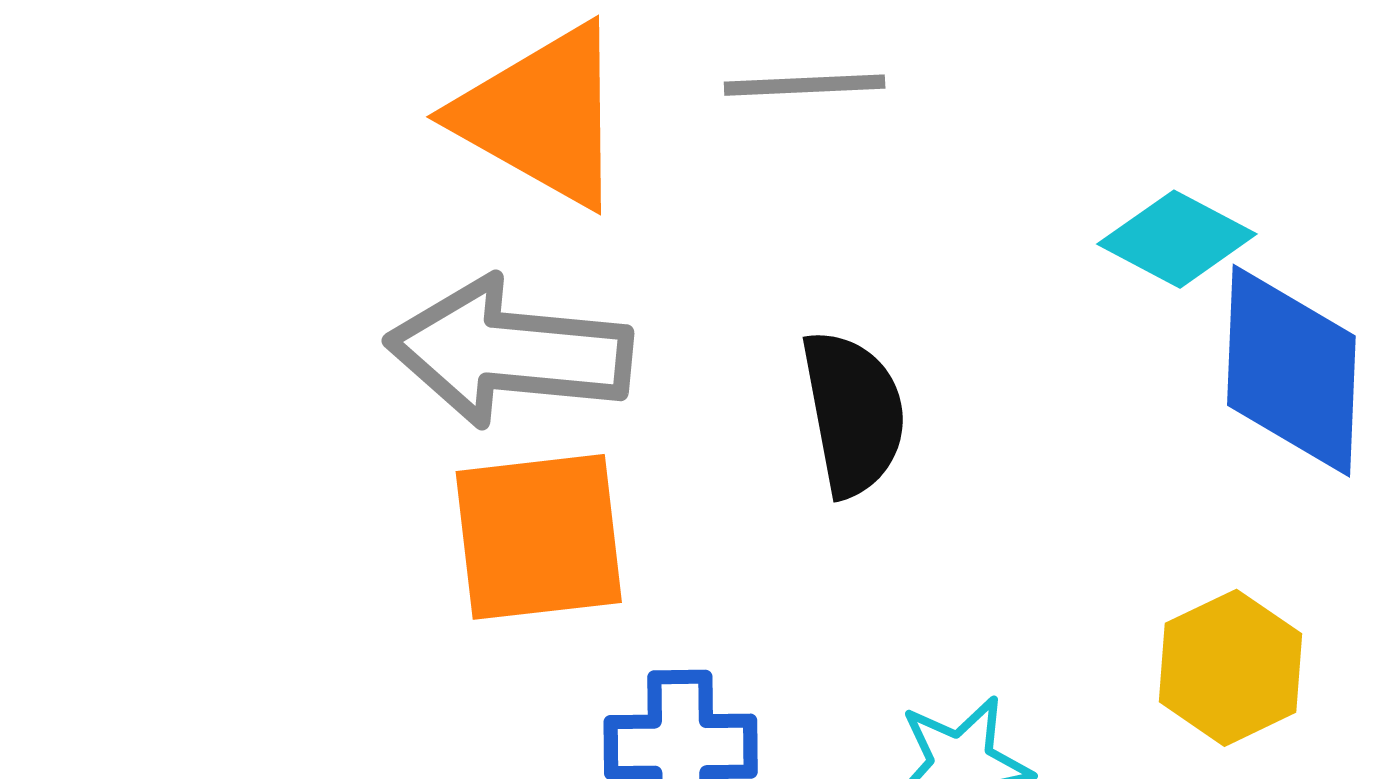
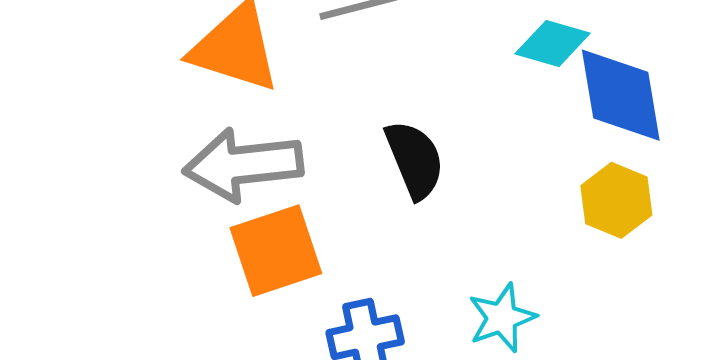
yellow hexagon: (1231, 668) -> (616, 200), moved

